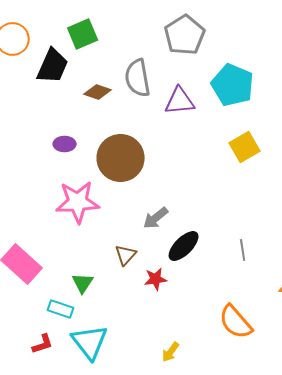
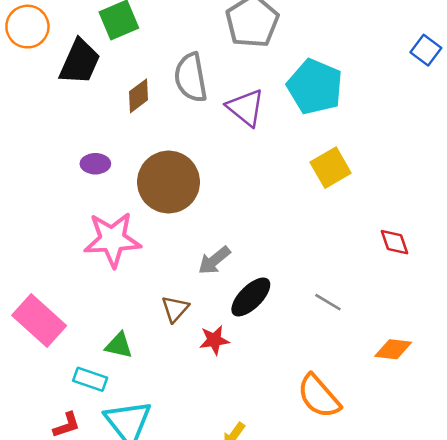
brown diamond: (98, 92) -> (138, 96), turned -56
purple triangle: (180, 101) -> (246, 108), turned 44
gray line: (243, 250) -> (328, 302), turned -50
green triangle: (83, 283) -> (119, 345), turned -50

